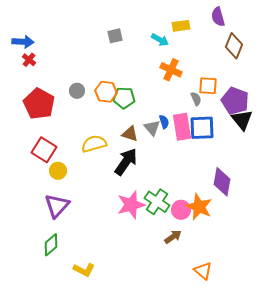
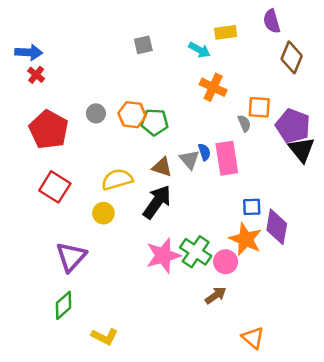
blue square: (202, 128) -> (252, 207), moved, size x0.6
yellow circle: (58, 171) -> (103, 213), moved
orange star: (199, 207) -> (246, 239), moved

